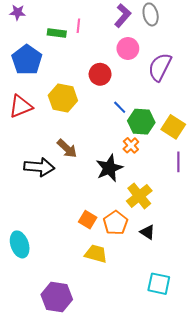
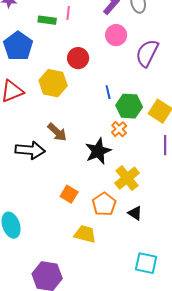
red circle: (100, 74) -> (78, 58), moved
blue line: (120, 107) -> (108, 92), turned 32
orange square: (88, 220) -> (69, 194), moved

